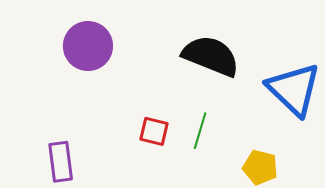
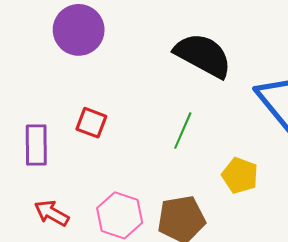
red square: (154, 131) -> (91, 123), moved

